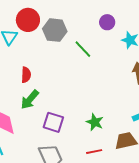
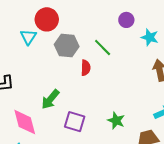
gray hexagon: (55, 30) -> (67, 46), moved
red semicircle: (26, 75) -> (86, 68), moved

